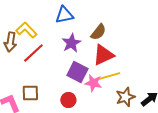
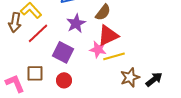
purple square: (77, 72) -> (63, 52), moved
pink star: (93, 83) -> (98, 49), moved
red circle: (68, 100) -> (64, 80), moved

